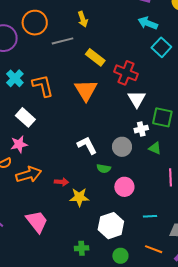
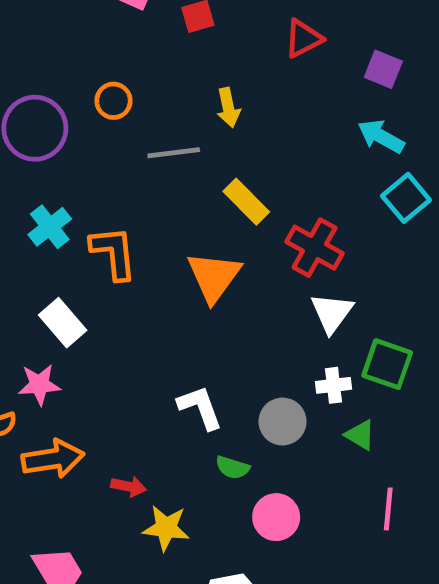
orange circle: (35, 23) -> (114, 101), size x0.6

